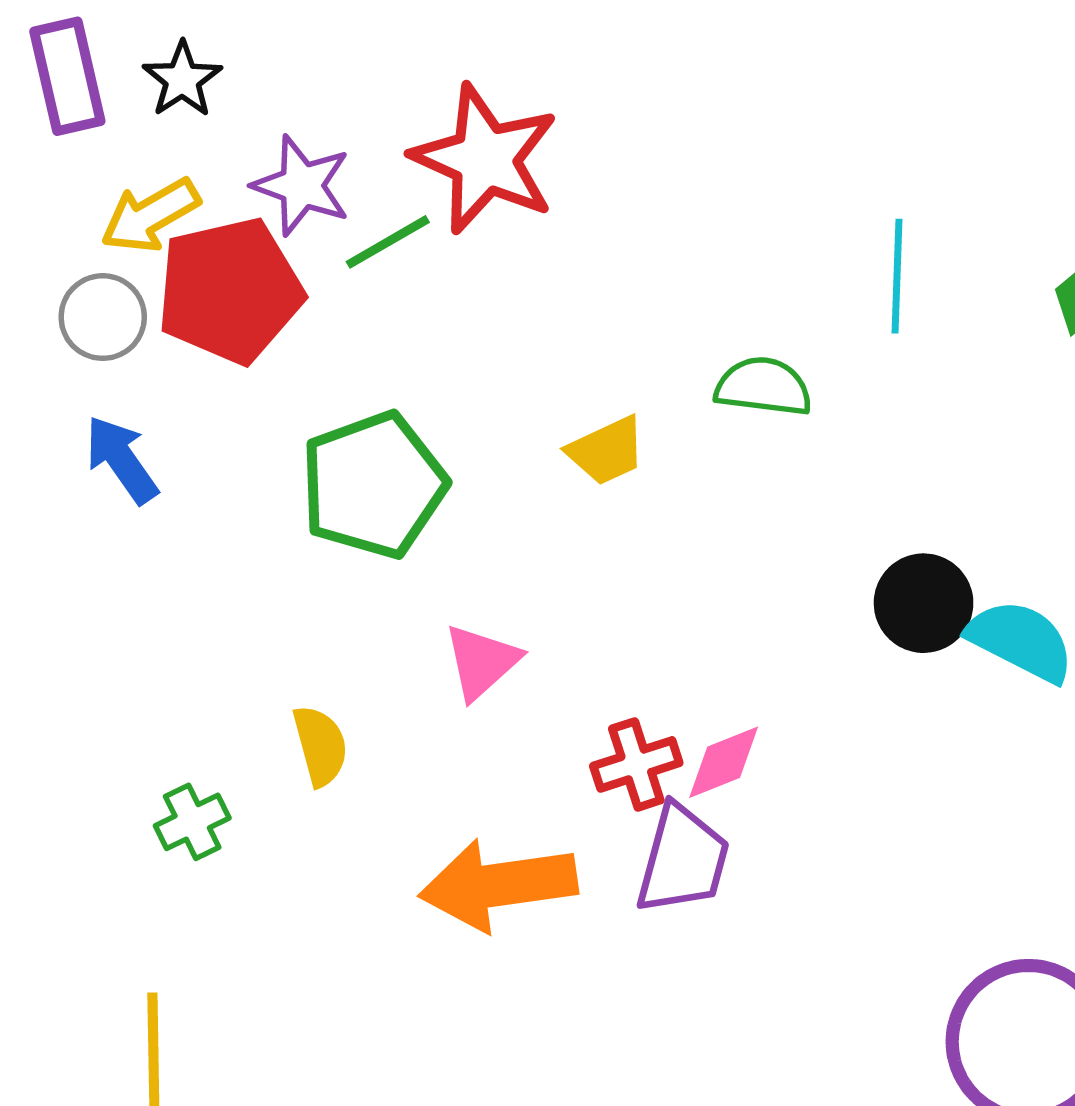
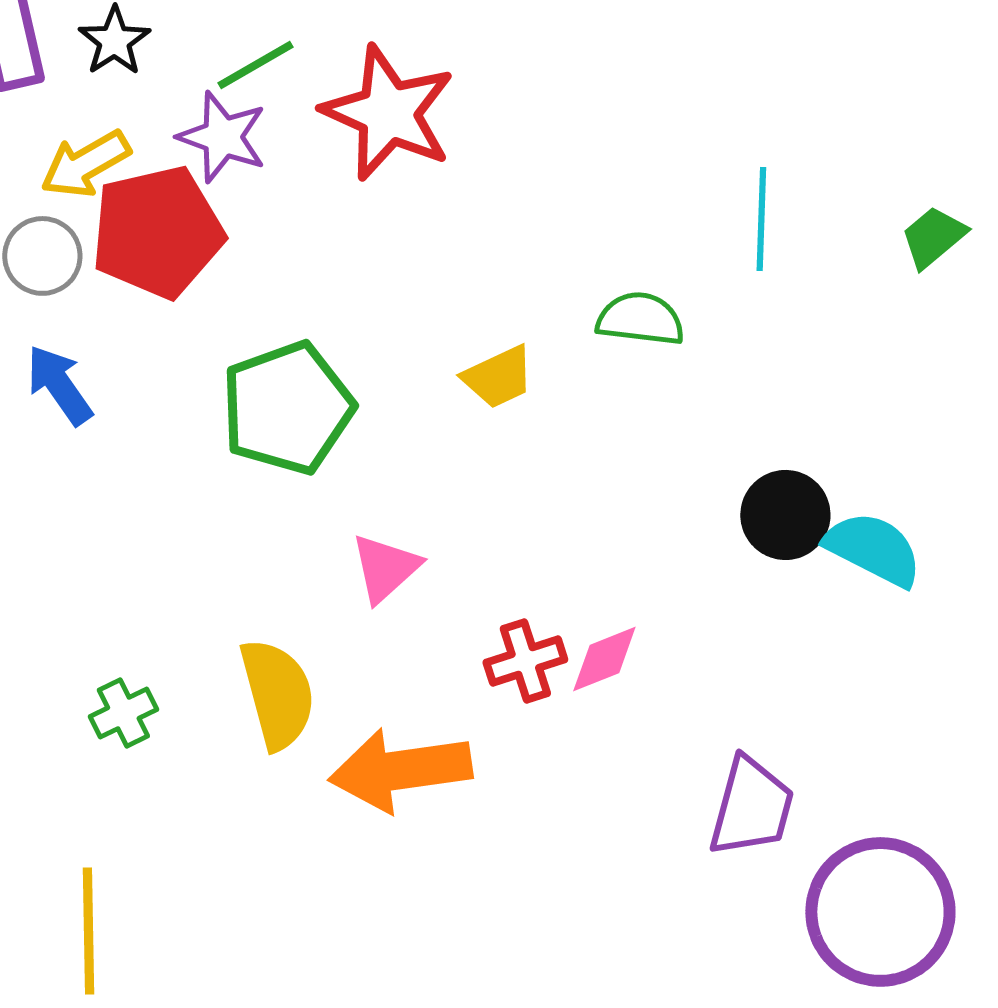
green line: (388, 242) -> (255, 65), moved
yellow semicircle: (320, 746) -> (277, 694), moved, size x1.5
purple trapezoid: (683, 859) -> (751, 807), moved

